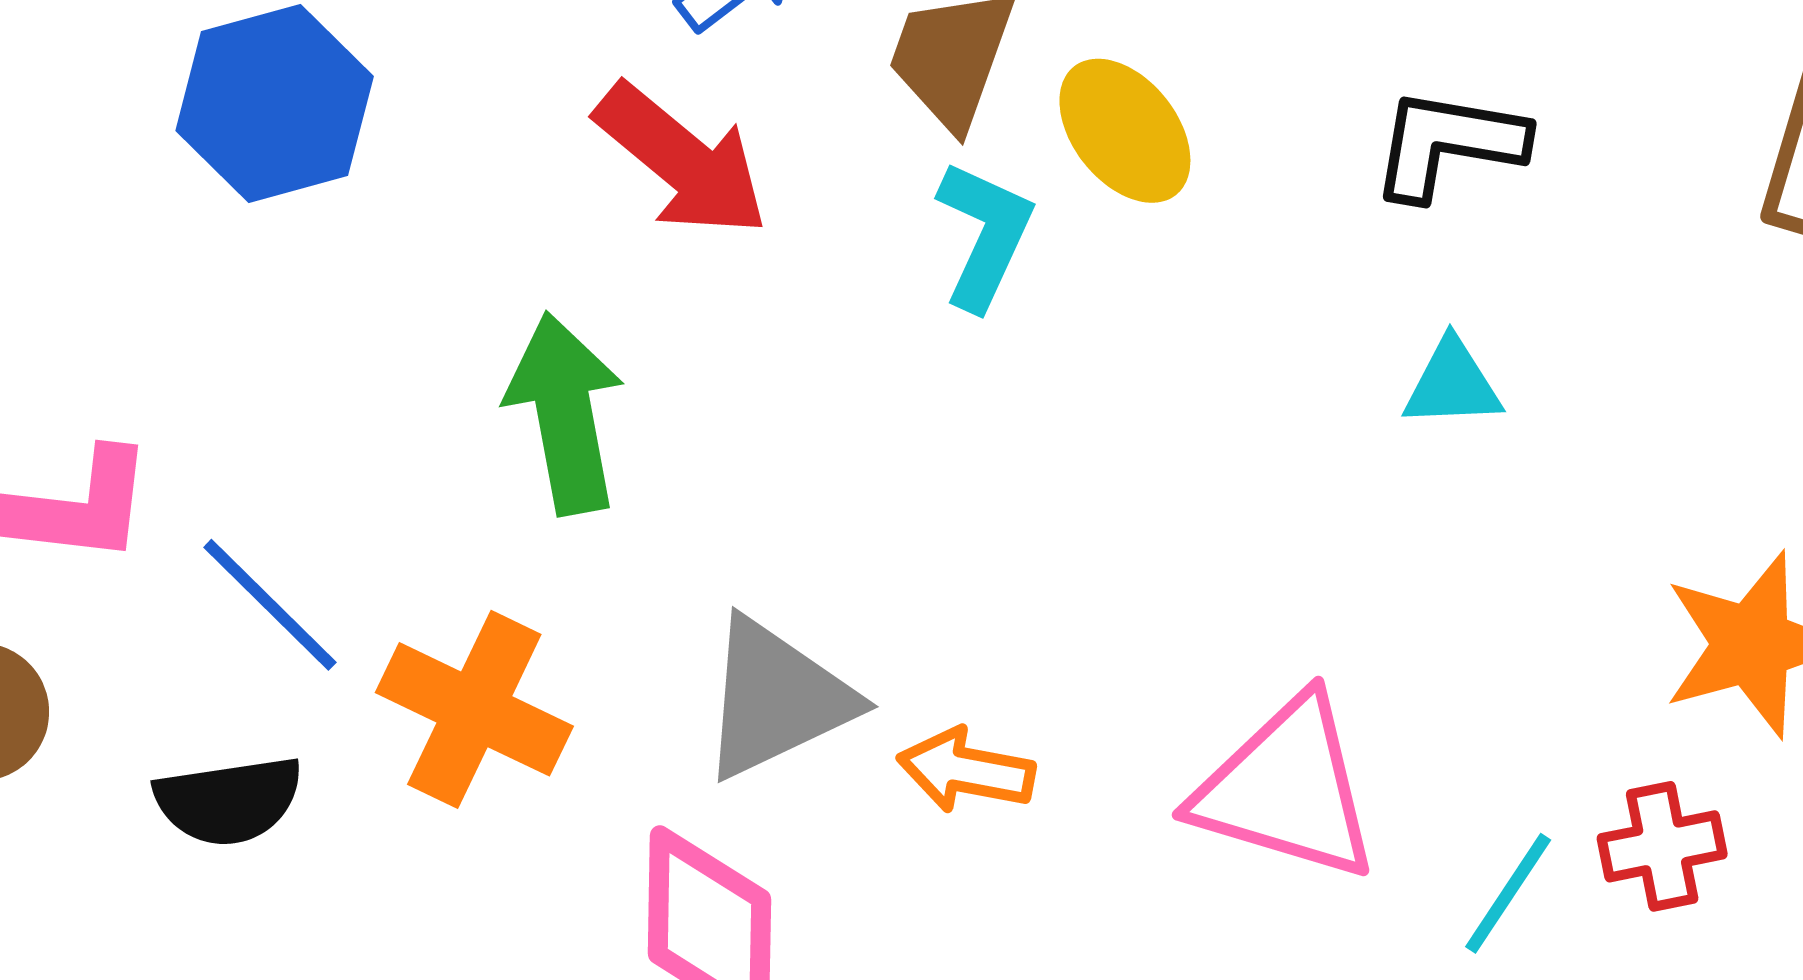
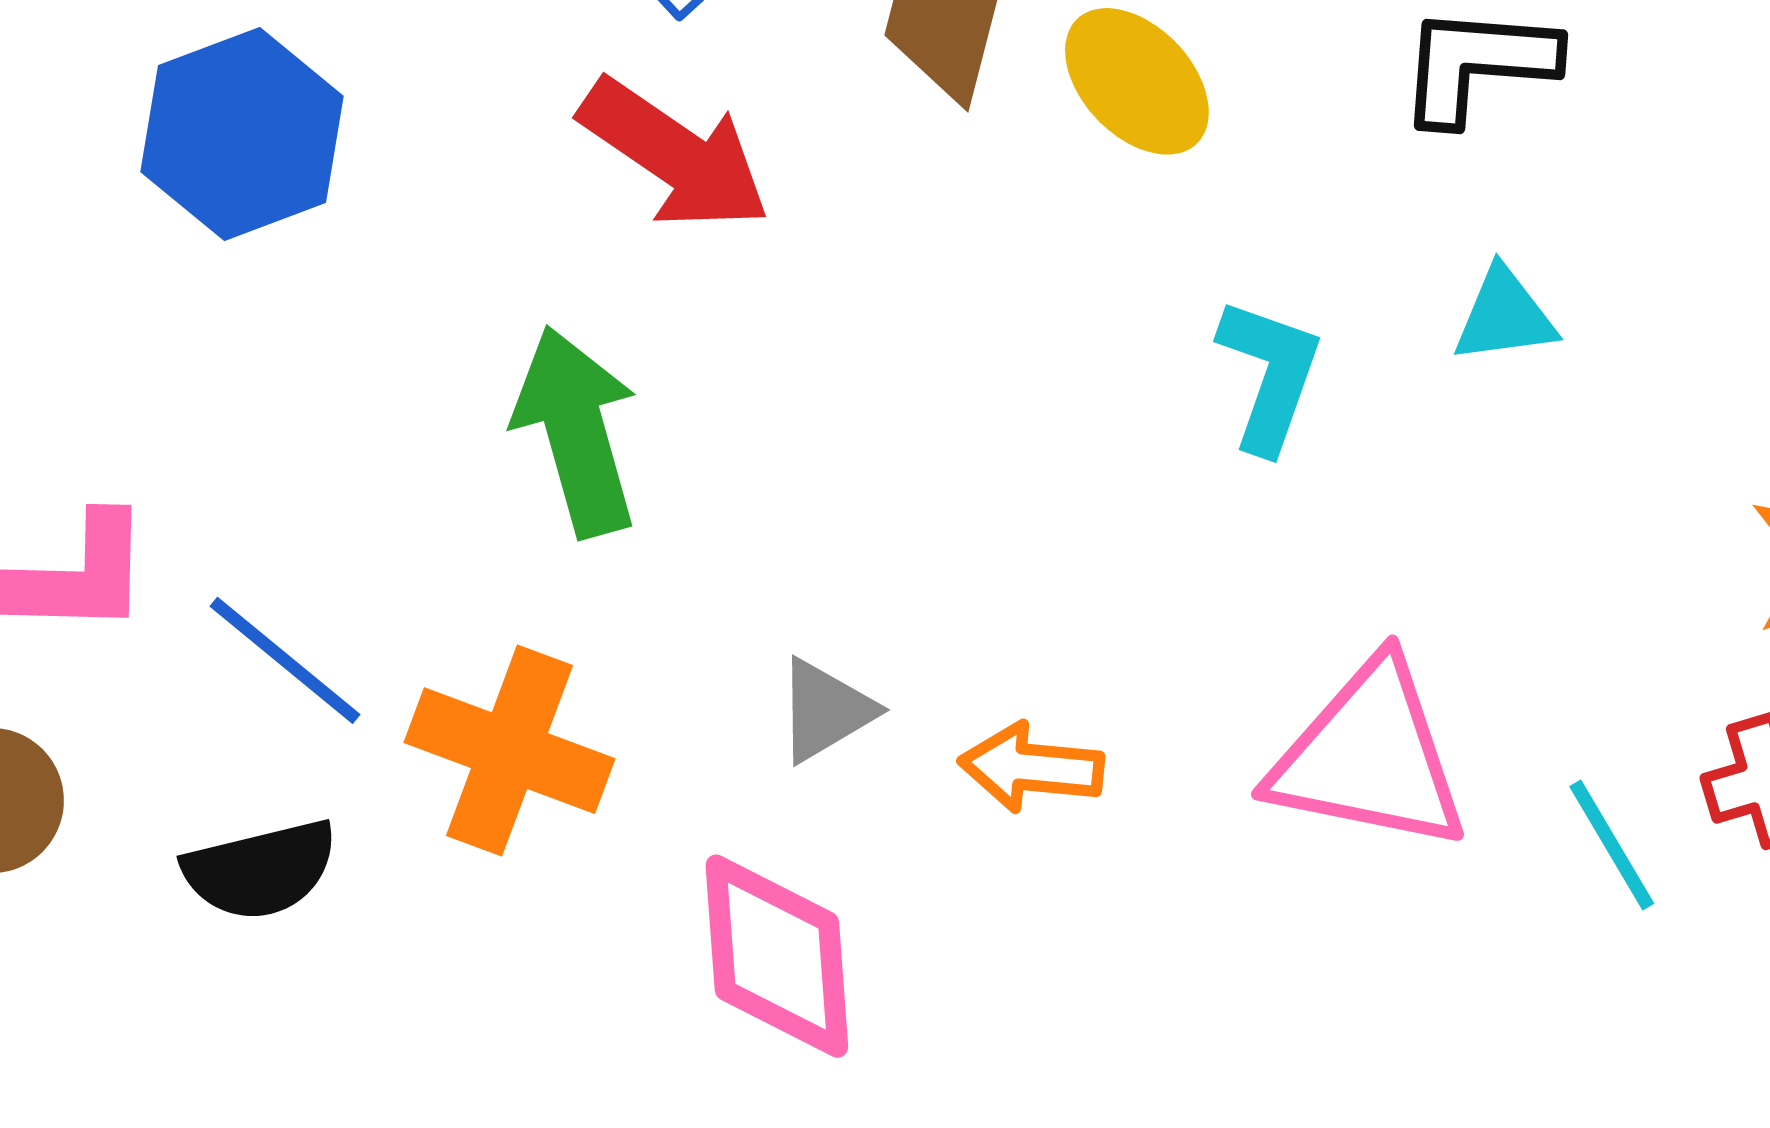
cyan L-shape: (985, 235) -> (1270, 375), moved
gray triangle: (776, 699) -> (825, 710), size x0.6
cyan line: (1508, 893) -> (1612, 845), turned -59

